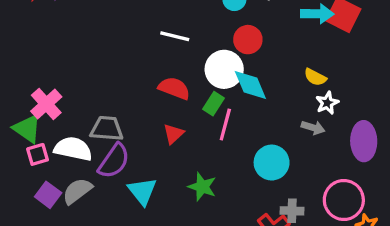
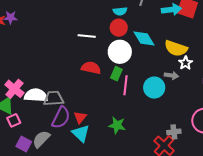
red circle: (248, 40) -> (119, 28), moved
yellow semicircle: (315, 77) -> (176, 48), size x1.6
cyan diamond: (250, 85) -> (144, 39), moved
gray arrow: (313, 128) -> (171, 75), moved
red triangle: (174, 134) -> (80, 117), moved
white semicircle: (73, 149) -> (36, 95), moved
cyan circle: (272, 163) -> (154, 88), moved

